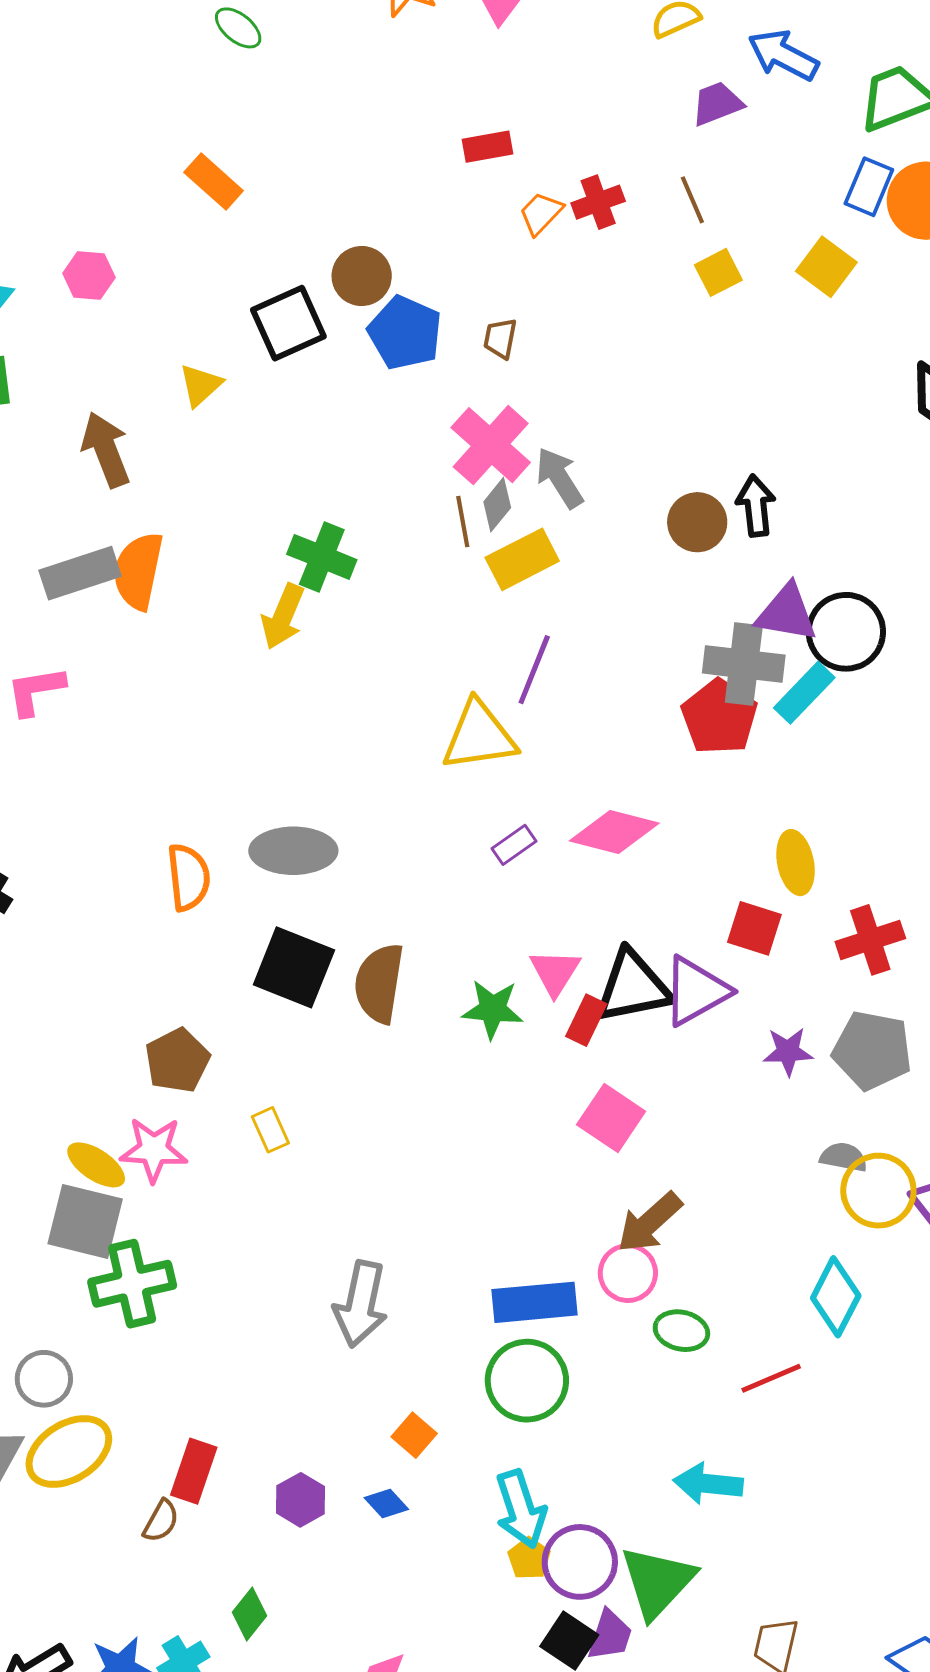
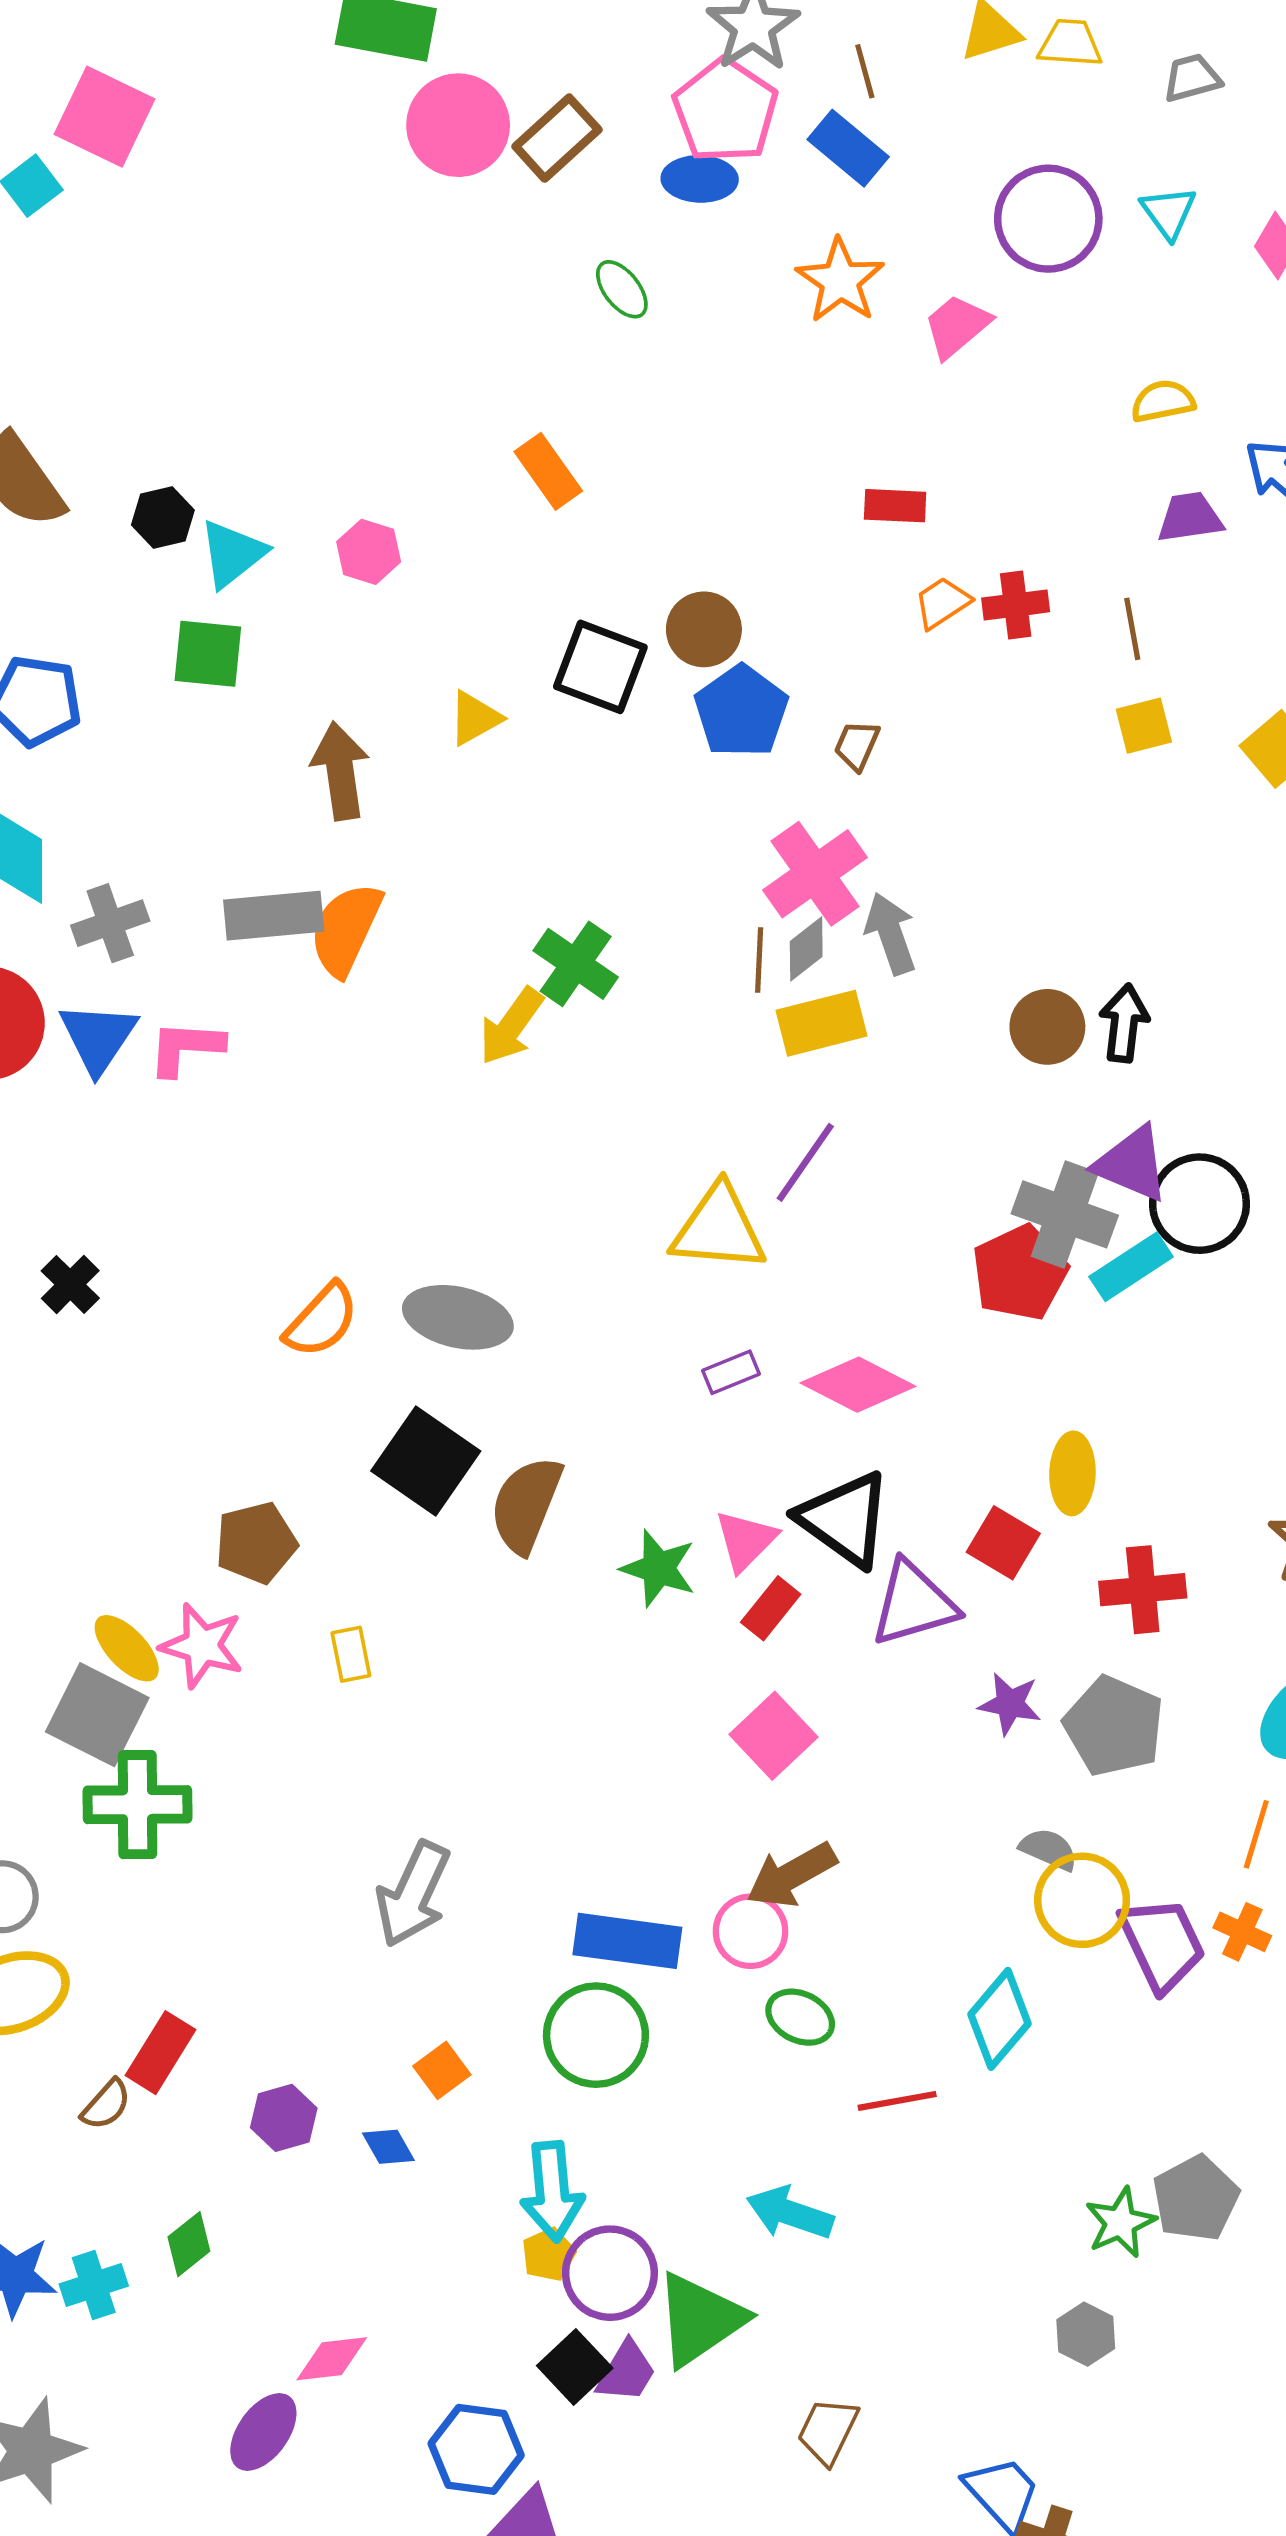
black square: (288, 323) -> (600, 667), turned 32
orange semicircle: (189, 877) -> (322, 1320), turned 36
black triangle: (633, 987) -> (845, 1519), moved, turned 34

